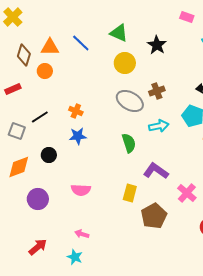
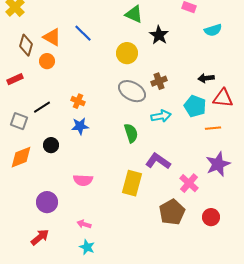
green triangle: (119, 33) -> (134, 14), moved
orange triangle: (50, 47) -> (52, 37), turned 30
yellow rectangle: (130, 193) -> (132, 183), size x1.4
purple circle: (38, 199) -> (47, 202), moved
brown pentagon: (154, 216) -> (172, 212), moved
cyan star: (75, 257) -> (87, 247), moved

